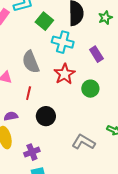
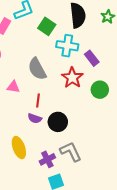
purple rectangle: (96, 54) -> (92, 58), moved
purple semicircle: (11, 116) -> (35, 118), moved, turned -144
gray L-shape: (83, 142) -> (71, 152), moved, turned 40

